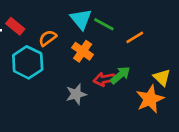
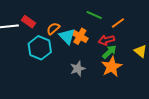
cyan triangle: (81, 19) -> (67, 36), moved
red arrow: (104, 79) -> (106, 40), moved
orange star: (150, 99) -> (112, 67), moved

